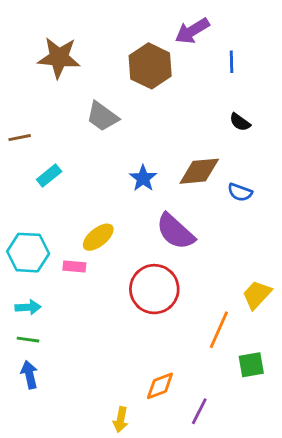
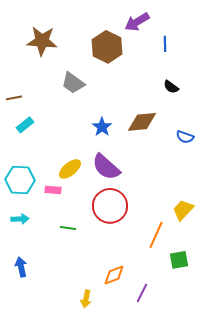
cyan rectangle: (49, 175) -> (25, 125), moved
blue semicircle: (240, 192) -> (185, 137), moved
purple semicircle: (175, 232) -> (106, 167), moved
green line: (28, 340) -> (68, 228), moved

